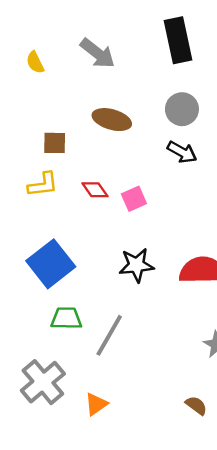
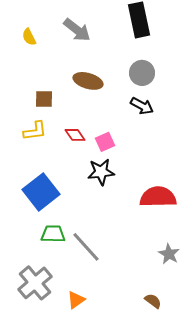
black star: (136, 265) -> (101, 172), moved
gray line: (109, 335) -> (86, 247), turned -72

